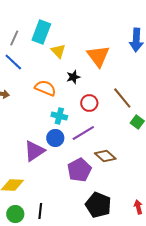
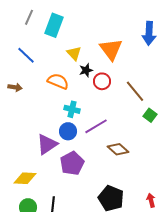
gray line: (14, 38) -> (29, 17), moved
yellow triangle: (58, 51) -> (74, 53), moved
red circle: (89, 103) -> (102, 81), moved
purple pentagon: (79, 170) -> (72, 163), moved

